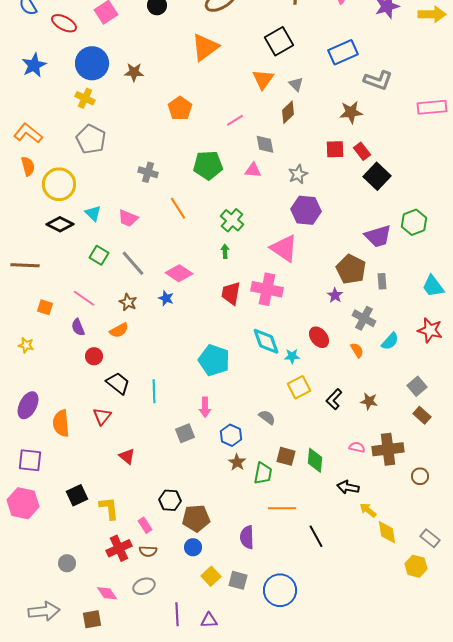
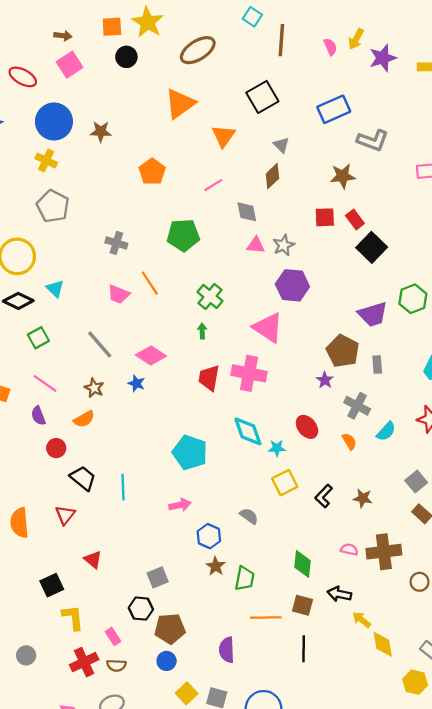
orange triangle: (263, 79) -> (223, 136), moved
pink triangle: (253, 170) -> (256, 245), moved
pink trapezoid: (128, 218) -> (119, 294), moved
green square: (99, 255) -> (38, 338), moved, turned 30
pink arrow: (205, 407) -> (180, 505), turned -102
gray square: (185, 433) -> (158, 577), moved
brown square: (286, 456) -> (303, 605), moved
black square: (77, 495) -> (52, 585), moved
black line: (316, 536) -> (304, 649), turned 30
gray circle: (67, 563) -> (26, 655), moved

